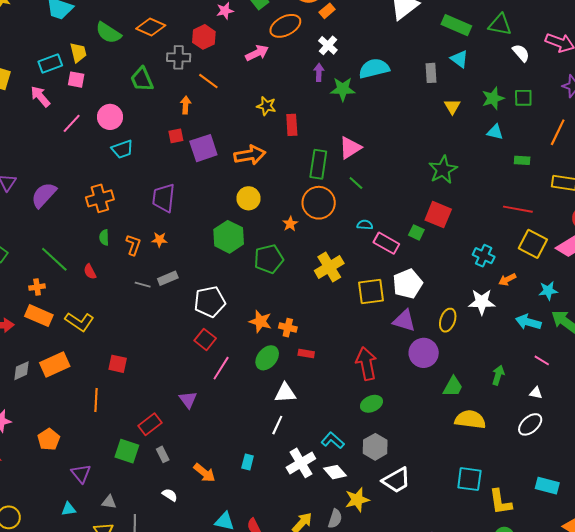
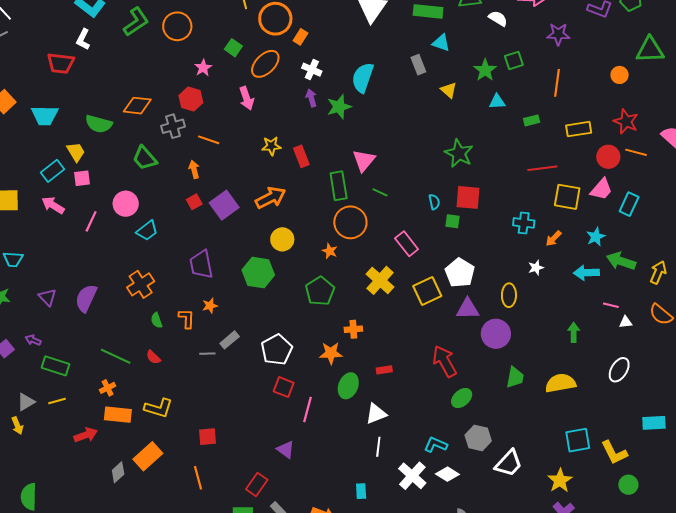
pink arrow: (257, 53) -> (247, 98), turned 115
cyan semicircle: (374, 68) -> (363, 78), turned -40
cyan semicircle: (365, 225) -> (434, 202), moved, turned 91
green hexagon: (229, 237) -> (258, 273), moved
pink rectangle: (386, 243) -> (407, 244), moved, turned 40
white star: (482, 302) -> (536, 268), size x0.6
orange cross: (288, 328) -> (353, 329), moved
green trapezoid: (453, 387) -> (515, 377), moved
white triangle: (536, 393) -> (626, 322), moved
yellow star: (357, 500) -> (560, 480), moved

